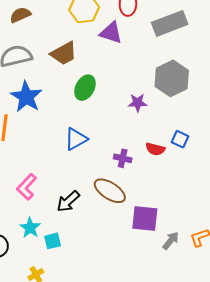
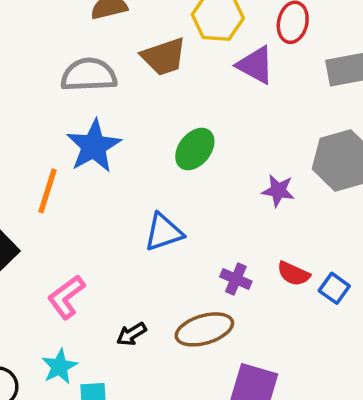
brown trapezoid: (64, 53) -> (164, 57), moved
blue square: (180, 139) -> (334, 288), moved
brown ellipse: (110, 191) -> (204, 329), turned -60
black arrow: (68, 201) -> (131, 334), size x0.7

